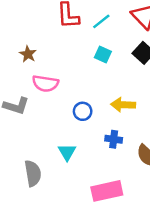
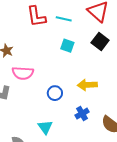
cyan line: (101, 21) -> (64, 19), turned 56
blue cross: (114, 139) -> (82, 114), turned -32

